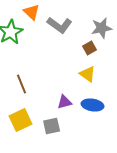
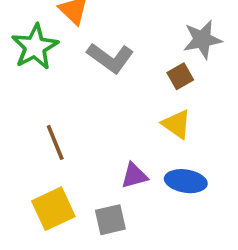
gray L-shape: (60, 25) -> (110, 58), moved

